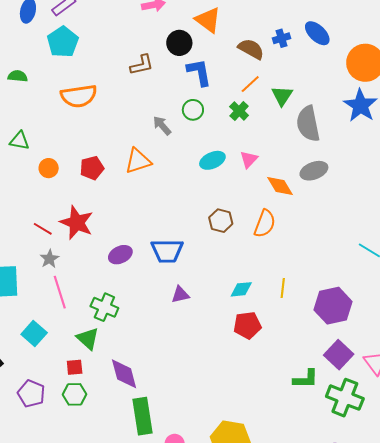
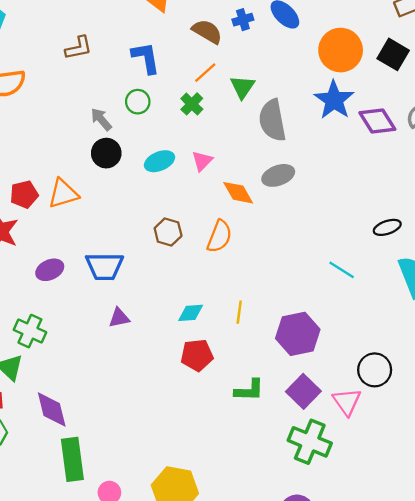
black circle: (179, 43) -> (106, 153), moved
orange triangle: (138, 161) -> (63, 194), moved
red pentagon: (92, 168) -> (24, 194), moved
green L-shape: (306, 379) -> (249, 390), moved

